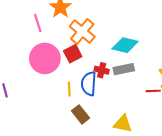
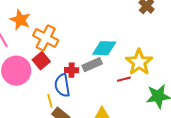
cyan diamond: (125, 45) -> (104, 48), moved
yellow line: (69, 89) -> (50, 101), moved

